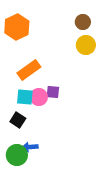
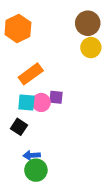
brown circle: (83, 22) -> (88, 23), size x1.5
green circle: (17, 155) -> (36, 170), moved

